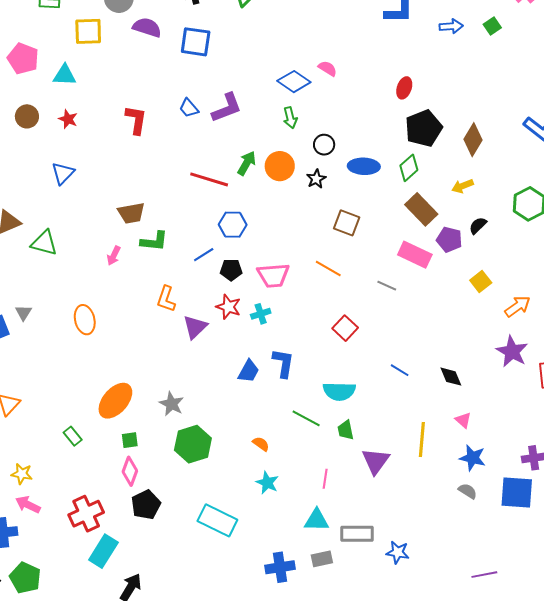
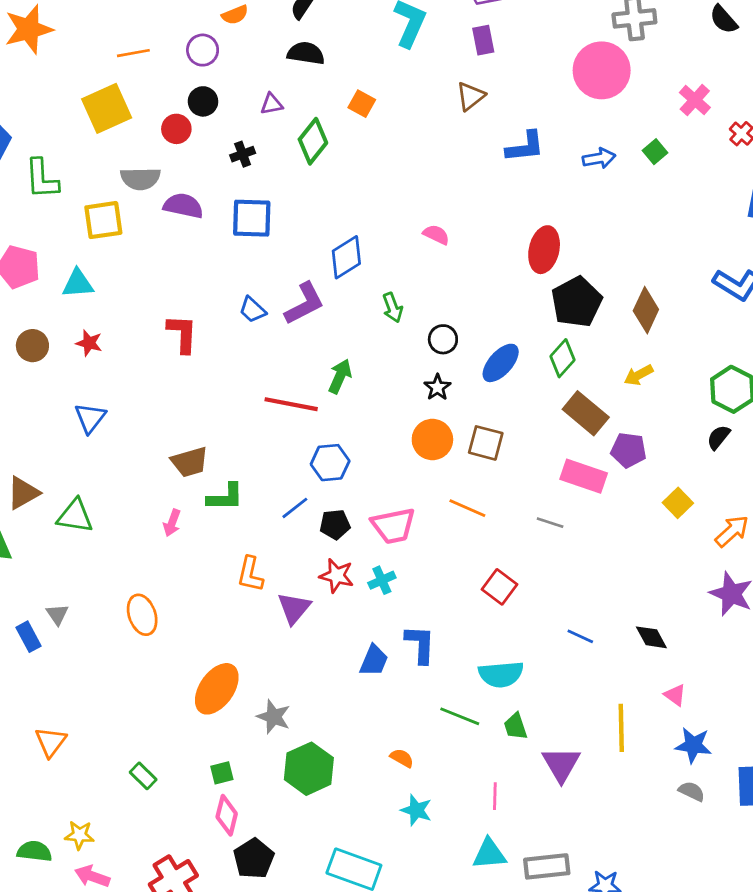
blue diamond: (294, 82) -> (346, 257), moved, turned -60
red ellipse: (404, 88) -> (544, 250), size x1.5
orange circle: (280, 166) -> (432, 439), moved
blue ellipse: (364, 166) -> (501, 363), turned -44
black semicircle: (478, 226) -> (718, 437), moved
orange ellipse: (115, 401) -> (217, 689), moved

